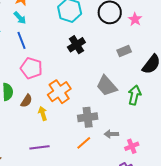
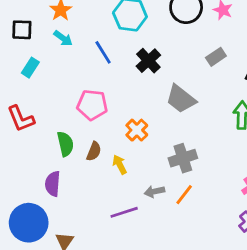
blue line: (22, 40) -> (103, 52), moved
gray trapezoid: (107, 86) -> (181, 99), moved
orange cross: (59, 92) -> (137, 130), size x0.7
gray arrow: (111, 134) -> (154, 191), moved

